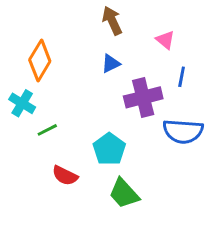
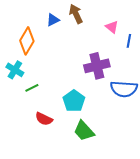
blue triangle: (111, 63) -> (53, 20), moved
blue line: (182, 77) -> (129, 41), moved

